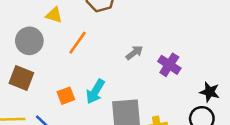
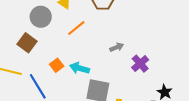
cyan arrow: (95, 92) -> (79, 68), turned 60
orange square: (66, 96) -> (57, 65), turned -32

